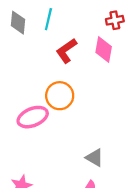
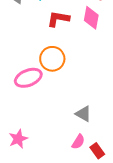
red L-shape: (66, 51) -> (58, 19), turned 45

